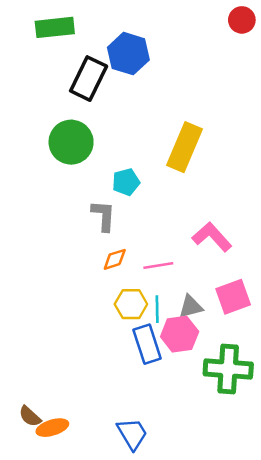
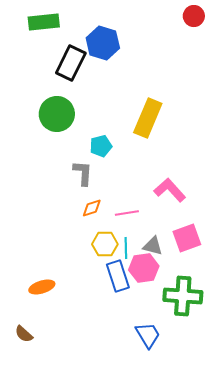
gray triangle: (191, 307) -> (153, 246), turned 30
orange ellipse: (52, 428) -> (42, 287), moved
blue trapezoid: (132, 434) -> (148, 335), moved

